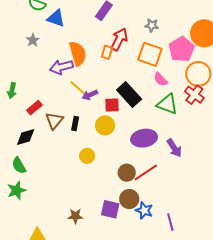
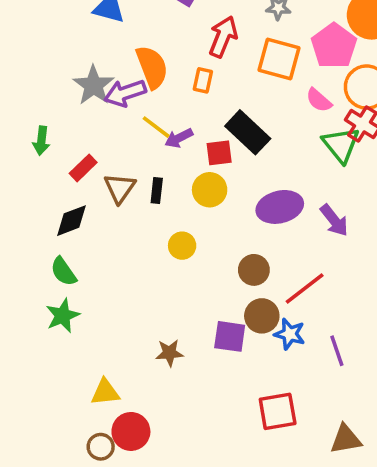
gray star: (33, 40) -> (94, 85), moved, size x1.6
orange rectangle: (107, 52) -> (203, 80), moved
pink semicircle: (161, 79) -> (319, 100), moved
green triangle: (167, 104) -> (341, 145), moved, turned 35
red line: (146, 172) -> (305, 289), moved

